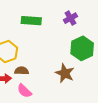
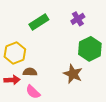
green rectangle: (31, 21) -> (39, 22), turned -36

